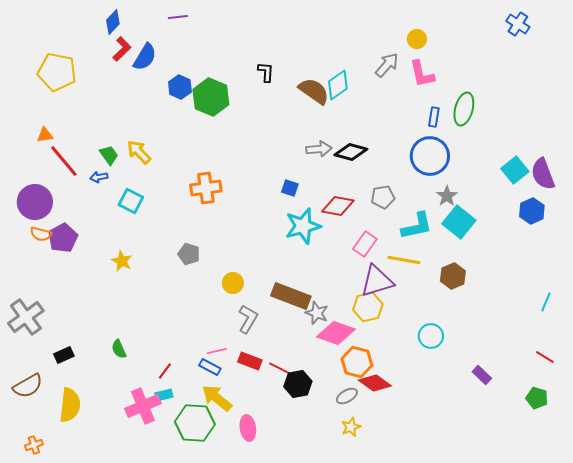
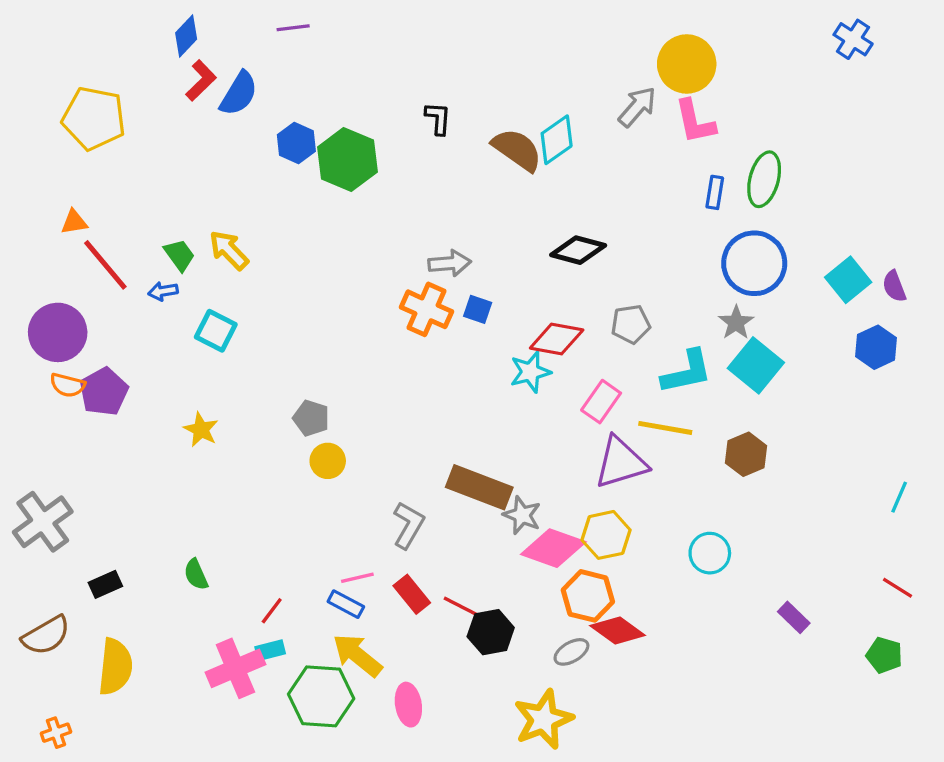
yellow circle: (417, 39) -> (687, 64), size x1.8
gray arrow: (319, 149) -> (450, 263), moved
blue circle: (430, 156) -> (754, 263), moved
purple semicircle: (543, 174) -> (894, 286), size x0.6
orange cross: (206, 188) -> (427, 309), moved, turned 32
cyan star: (303, 226) -> (530, 372), moved, size x0.7
yellow circle: (233, 283) -> (328, 461), moved
yellow hexagon: (368, 307) -> (606, 535), moved
red rectangle: (250, 361) -> (412, 594), turned 30
yellow star: (351, 427) -> (543, 719), moved, size x1.8

